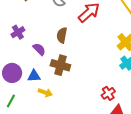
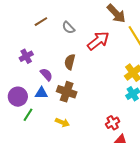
blue triangle: (34, 76) -> (41, 93), moved
yellow arrow: (45, 93) -> (62, 122), moved
green line: (11, 101) -> (28, 115), moved

